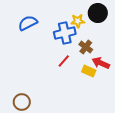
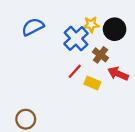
black circle: (98, 13) -> (115, 29), moved
blue cross: (65, 33) -> (76, 39), turned -30
yellow rectangle: (89, 71) -> (92, 83), moved

